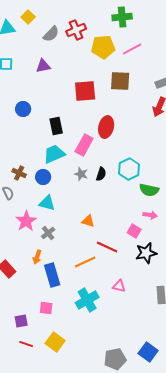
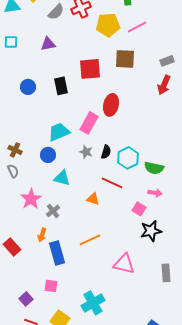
black rectangle: (56, 126) -> (61, 86), moved
cyan hexagon: (129, 169) -> (128, 158), moved
brown cross: (19, 173) -> (15, 150), moved
cyan triangle: (47, 203) -> (62, 178), moved
red line: (107, 247) -> (112, 183), moved
pink triangle: (119, 286) -> (124, 264), size x1.6
cyan cross: (87, 300) -> (93, 303), moved
purple square: (21, 321) -> (26, 299), turned -32

